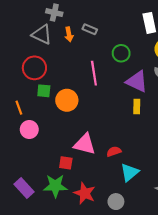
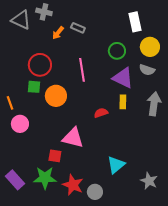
gray triangle: (42, 34) -> (21, 20), moved
orange arrow: (69, 34) -> (58, 33), turned 48
green circle: (121, 53) -> (117, 51), moved
red circle: (34, 68) -> (40, 65), moved
red semicircle: (114, 151) -> (101, 113), moved
gray circle: (116, 202) -> (95, 192), moved

